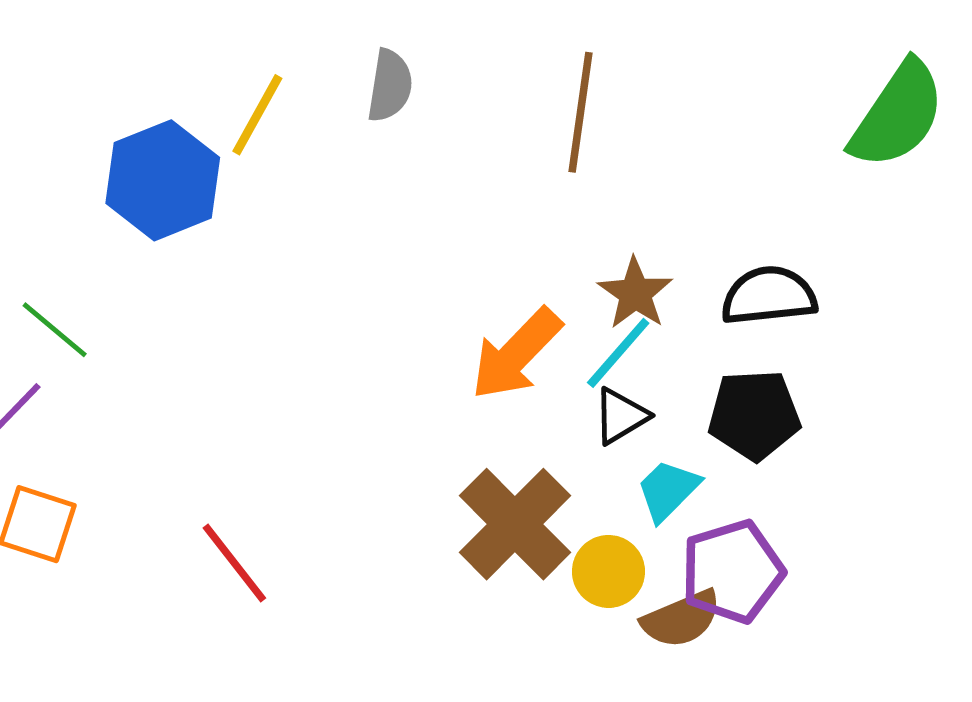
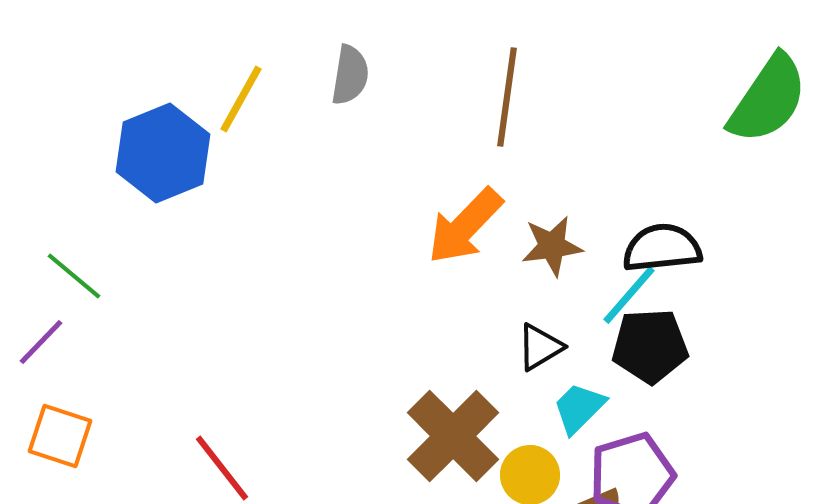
brown star: (635, 293) -> (552, 246), turned 30
cyan line: (618, 353) -> (629, 295), moved
orange arrow: (516, 354) -> (465, 226), moved

